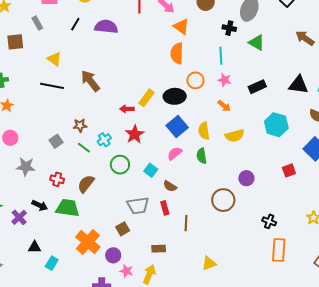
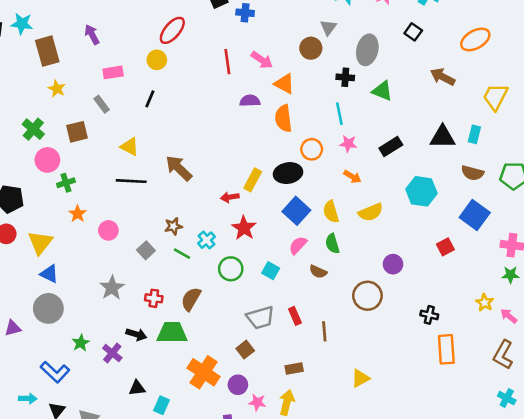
purple semicircle: (106, 27) -> (250, 101), moved, size x0.7
pink circle: (10, 138) -> (108, 230), moved
gray star: (26, 167) -> (112, 288), turned -30
brown semicircle: (170, 186) -> (318, 272), moved

